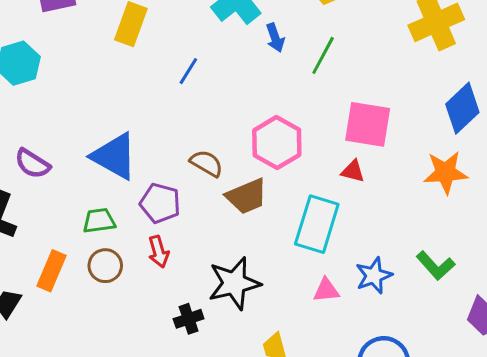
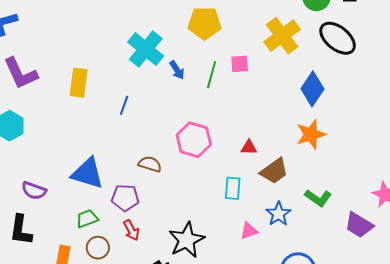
pink square: (368, 124) -> (240, 64), moved, size x0.6
brown trapezoid: (247, 196) -> (274, 171), moved
cyan rectangle: (317, 224) -> (233, 188), size x0.6

